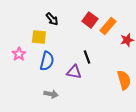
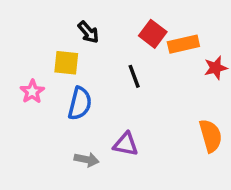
orange rectangle: (108, 26) -> (183, 44), turned 36
black line: (87, 57) -> (134, 76), moved
purple triangle: (74, 72) -> (126, 144), moved

